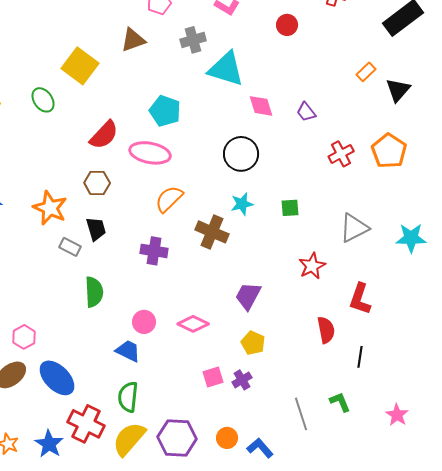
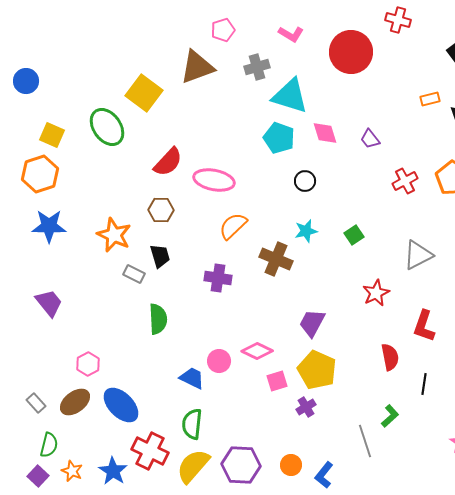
red circle: (287, 25) -> (351, 52), size x2.0
brown triangle: (133, 40) -> (197, 67), size x1.4
orange rectangle: (366, 72) -> (430, 99), turned 30
green ellipse: (43, 100) -> (107, 127), size x1.5
cyan pentagon: (165, 111) -> (279, 138), moved
black circle: (241, 154) -> (305, 181), size x0.6
green square: (290, 208) -> (354, 235), turned -30
pink circle: (144, 322) -> (219, 361), moved
yellow pentagon: (253, 343) -> (317, 370), size x1.6
pink square: (213, 377) -> (277, 381), moved
green L-shape: (340, 402) -> (390, 416), moved, turned 70
blue L-shape: (260, 448) -> (324, 475), turned -100

